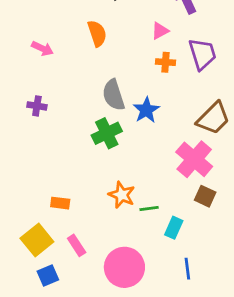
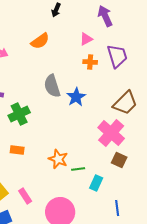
orange semicircle: (97, 33) -> (40, 41), turned 72
green cross: (107, 133) -> (19, 114), moved
orange rectangle: (60, 203) -> (17, 150), moved
blue line: (187, 269) -> (117, 208), moved

